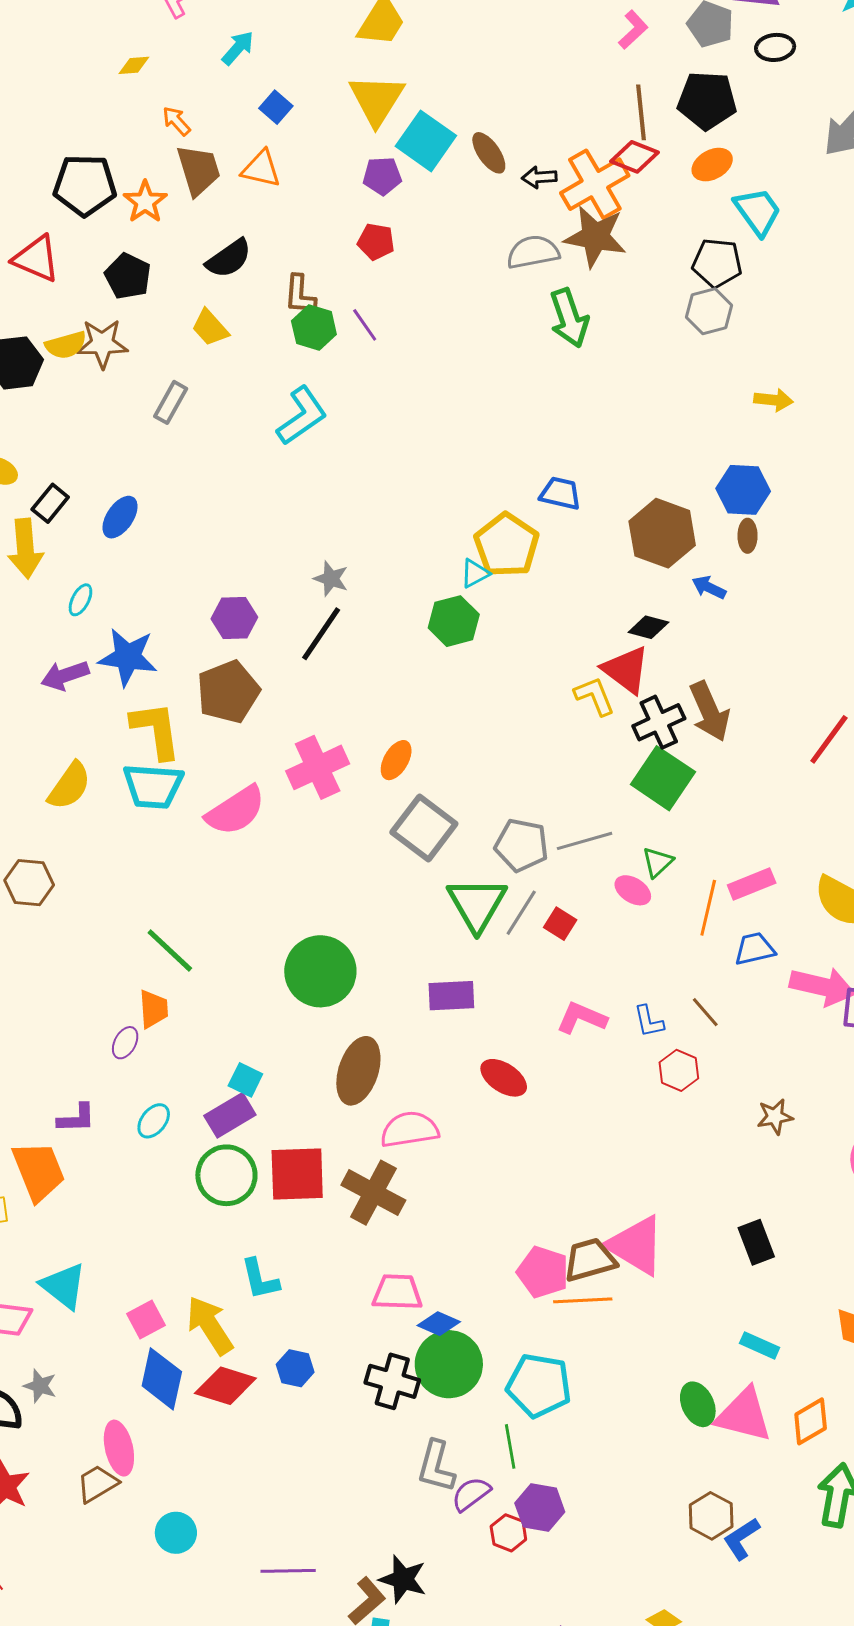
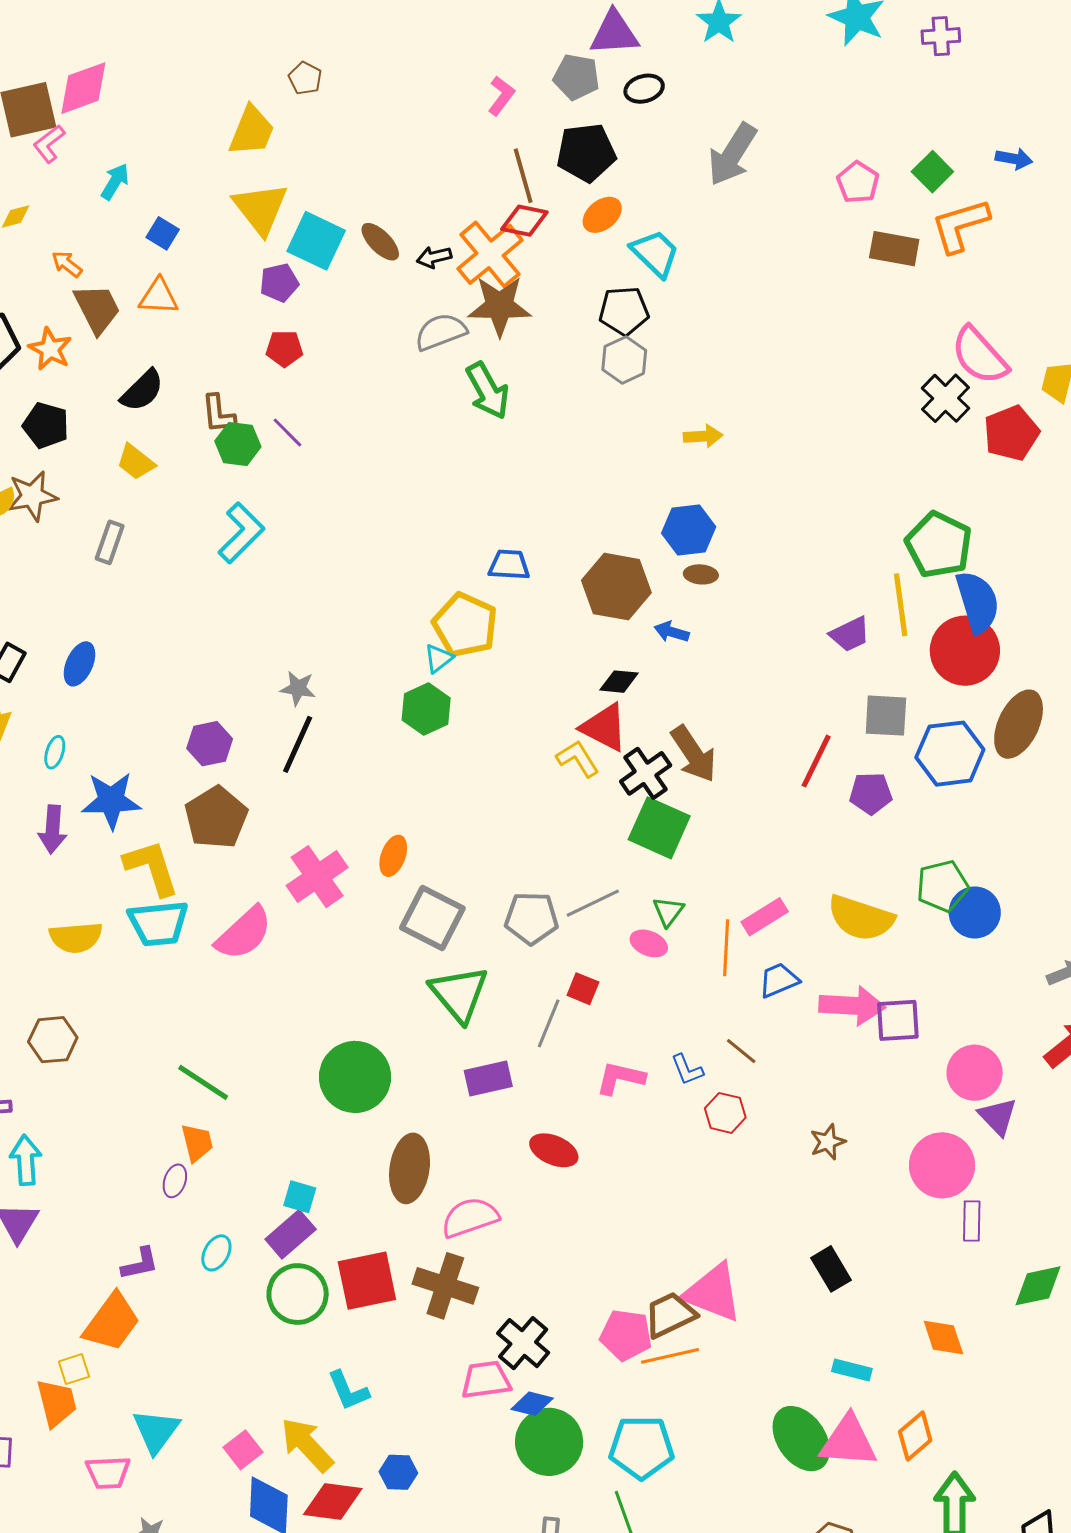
brown ellipse: (748, 536) -> (701, 574), turned -76
purple arrow: (65, 675) -> (53, 829), turned -57
yellow semicircle: (69, 786) -> (76, 937), turned 60
green triangle: (477, 904) -> (459, 994), moved
gray line: (521, 913) -> (549, 1023), moved
orange trapezoid: (39, 1171) -> (112, 1322), turned 68
cyan triangle: (64, 1286) -> (156, 1431), turned 38
black cross: (392, 1381) -> (523, 1343), moved, turned 34
green ellipse: (698, 1404) -> (801, 1439), size x1.5

